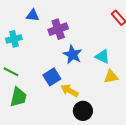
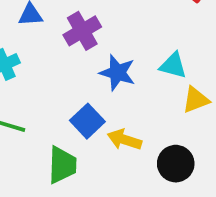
green trapezoid: (18, 97) -> (62, 165), moved
black circle: (83, 111) -> (176, 164), moved

